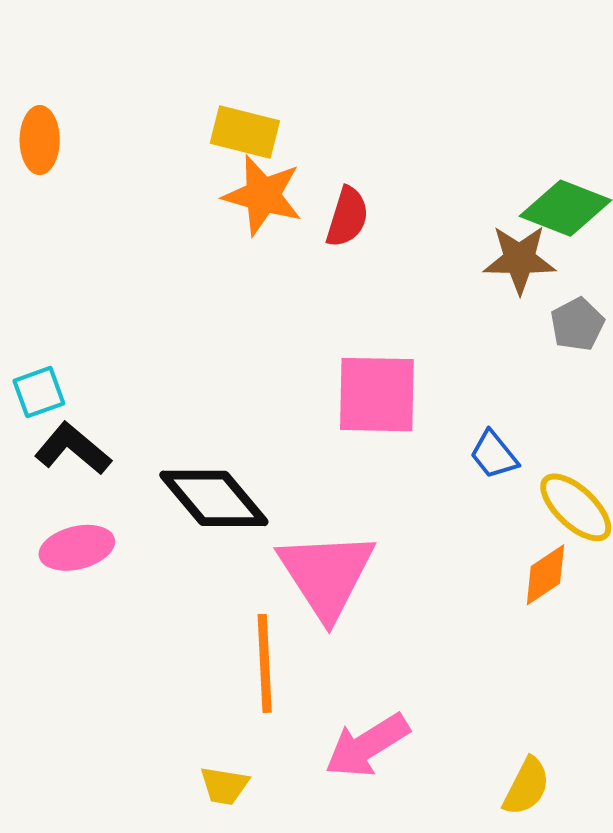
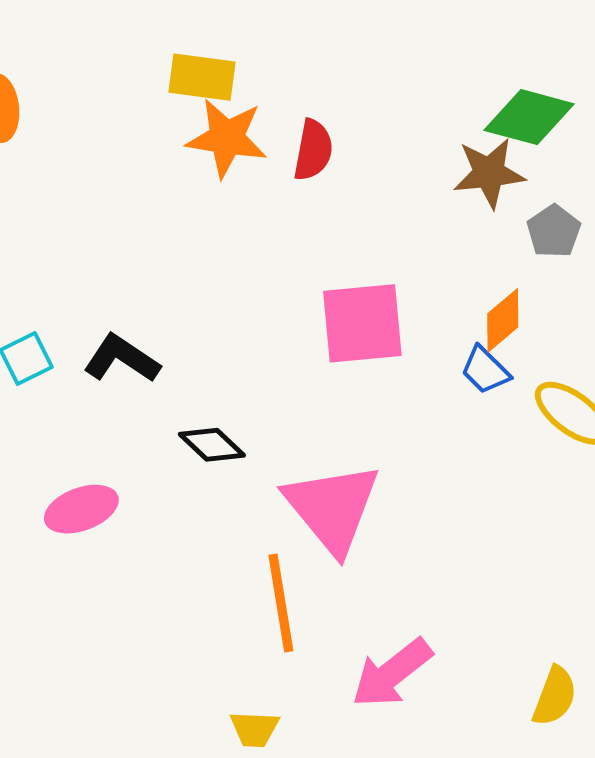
black L-shape: (73, 449) -> (122, 359), moved
black diamond: (214, 498) -> (212, 445), size x0.6
orange diamond: (545, 575) -> (503, 320), moved

